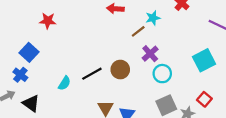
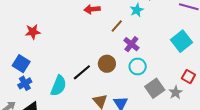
cyan star: (153, 18) -> (137, 10), moved
cyan circle: (162, 74) -> (138, 66), moved
blue cross: (20, 75) -> (25, 83), moved, turned 32
cyan semicircle: (64, 83) -> (58, 86), size x1.5

